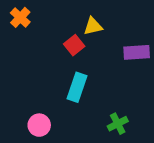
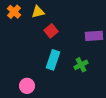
yellow triangle: (93, 26) -> (38, 12), moved
green cross: (118, 124) -> (81, 65), moved

